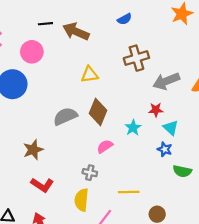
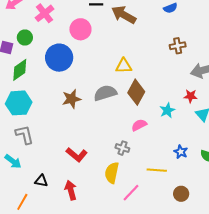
brown cross: (136, 58) -> (178, 46), size x0.7
yellow triangle: (90, 75) -> (124, 66), moved
blue star: (165, 149) -> (181, 152), moved
brown star: (33, 150) -> (71, 99), moved

